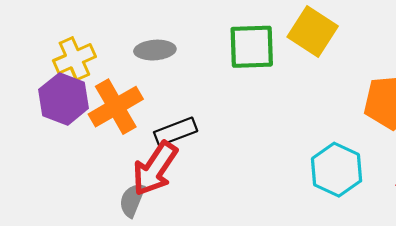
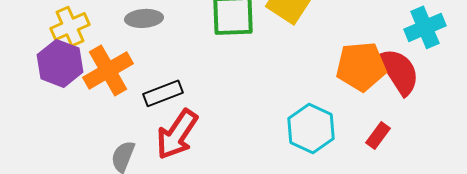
red arrow: (155, 169) -> (177, 134), moved

